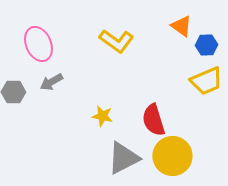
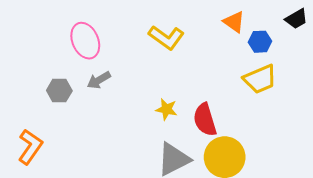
yellow star: (102, 116) -> (166, 109), moved

